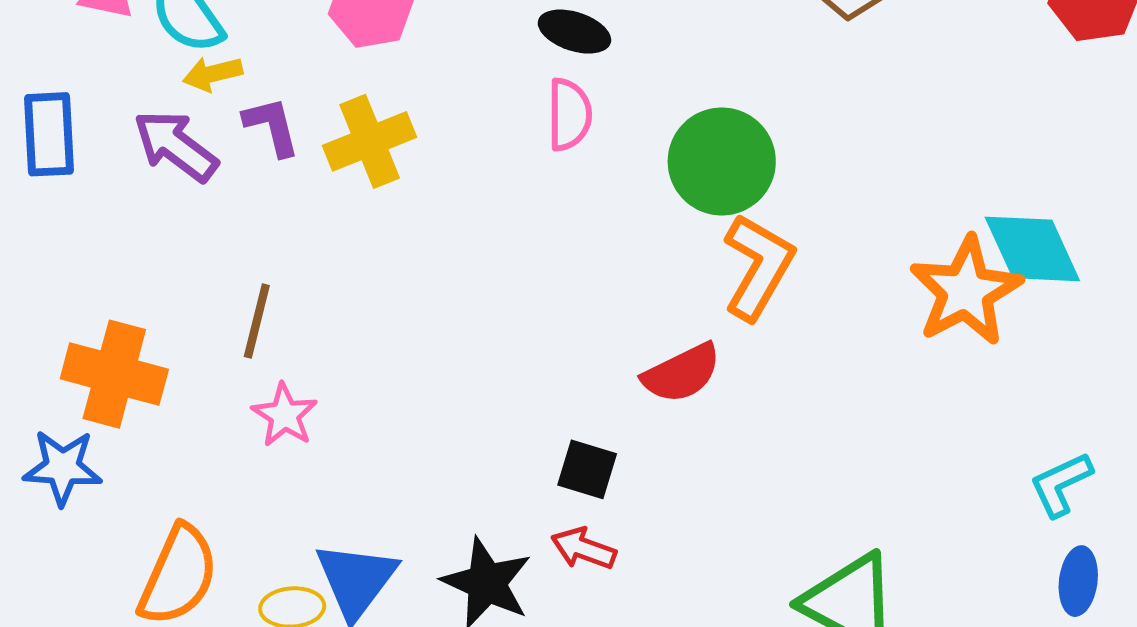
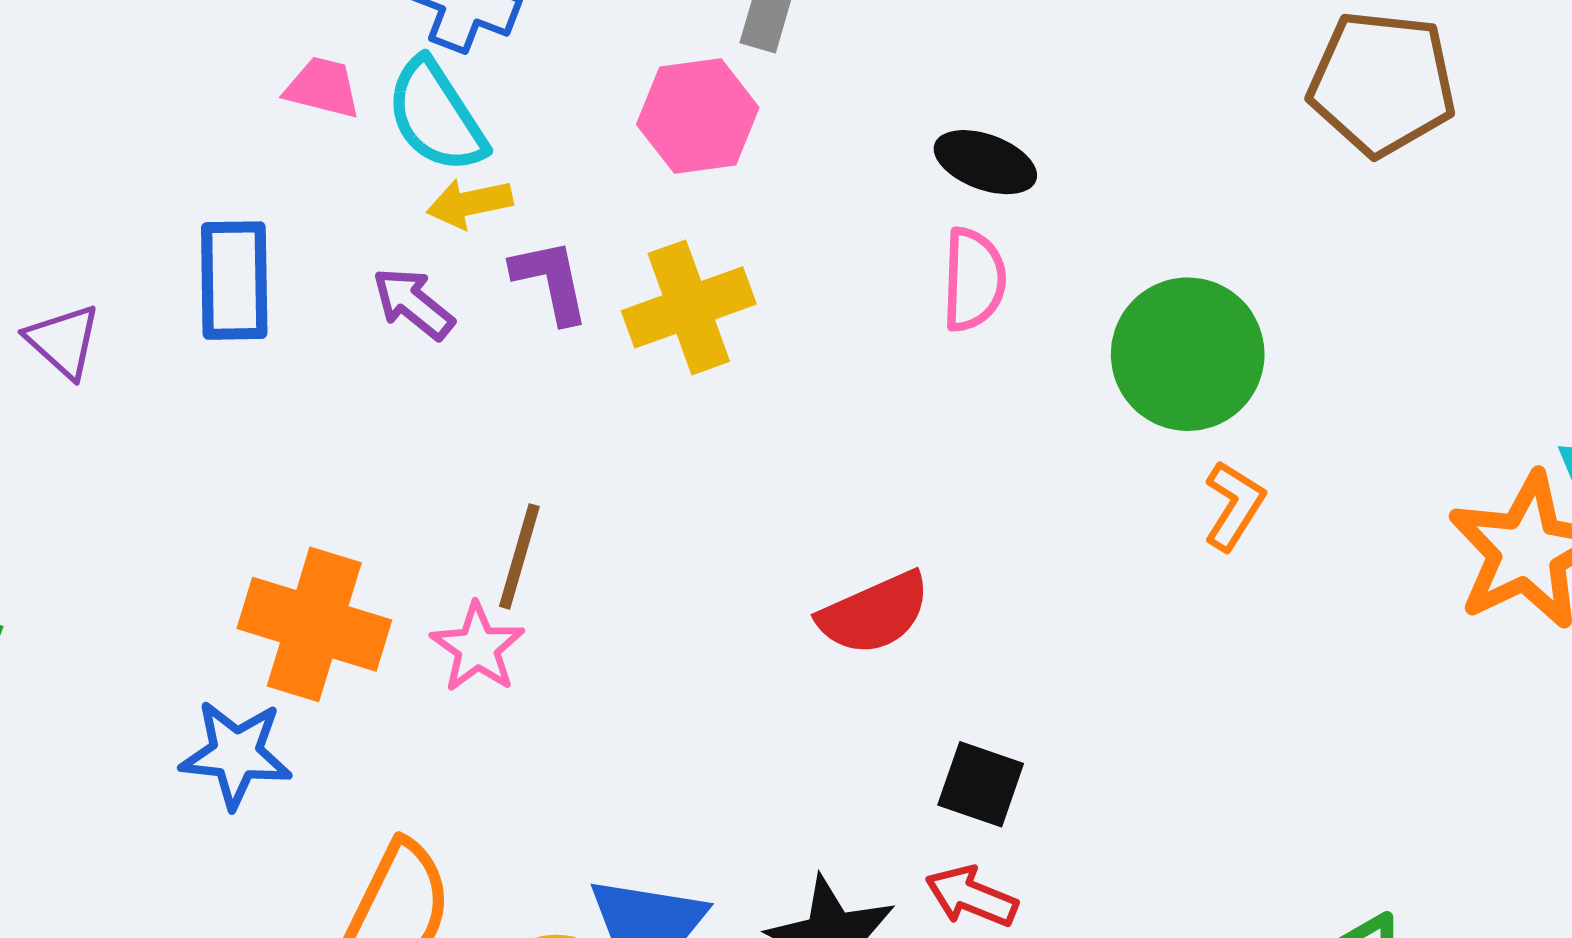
purple arrow: (176, 146) -> (413, 304), size x0.7
orange L-shape: (758, 267) -> (1234, 505), size x0.6
red semicircle: (682, 373) -> (874, 613), moved
pink star: (285, 415) -> (477, 648), moved

